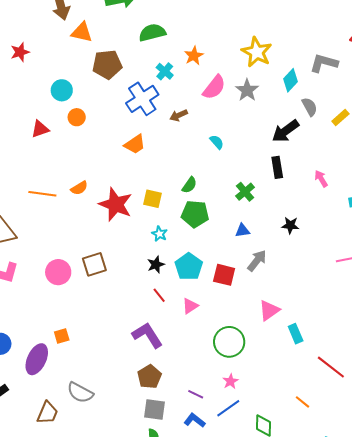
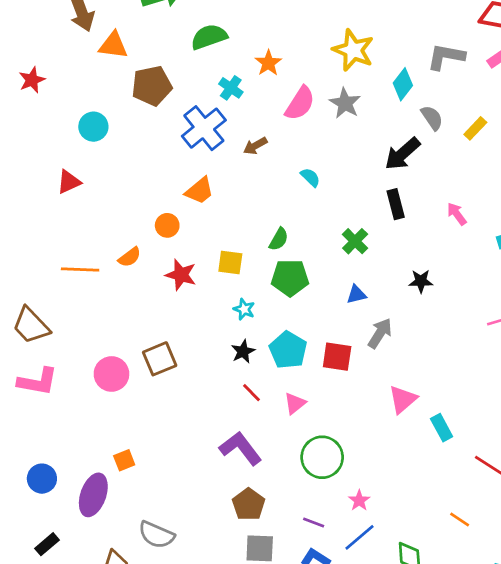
orange circle: (77, 117) -> (167, 225), moved
red star: (116, 204) -> (181, 275), size x0.7
green circle: (229, 342) -> (322, 457), moved

